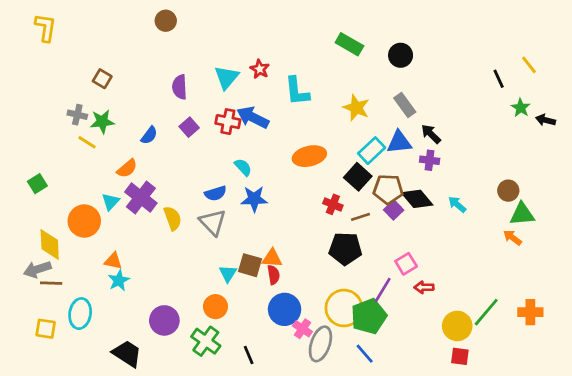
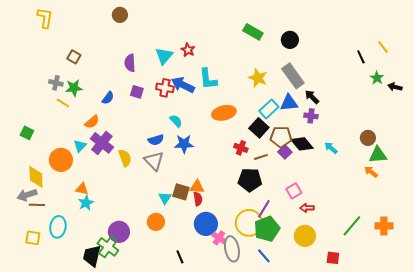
yellow L-shape: (46, 28) -> (45, 18), moved
cyan L-shape: (297, 91) -> (208, 79), moved
gray rectangle: (405, 105) -> (293, 76), size x1.4
purple square: (189, 127) -> (137, 92), turned -32
green square: (37, 184) -> (27, 133), turned -32
purple line: (383, 290) -> (264, 209), moved
yellow circle: (457, 326) -> (305, 236), moved
green cross: (206, 341) -> (108, 247), moved
gray ellipse: (320, 344) -> (232, 249), turned -30
black trapezoid: (127, 354) -> (92, 256), turned -110

